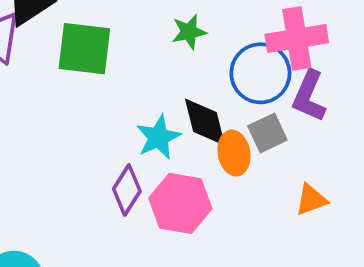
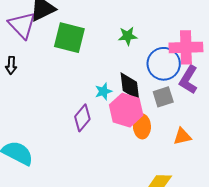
cyan star: (158, 137) -> (103, 91), size x0.7
orange ellipse: (234, 153) -> (142, 126), moved
pink hexagon: (180, 203) -> (126, 110), moved

